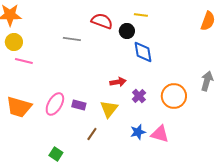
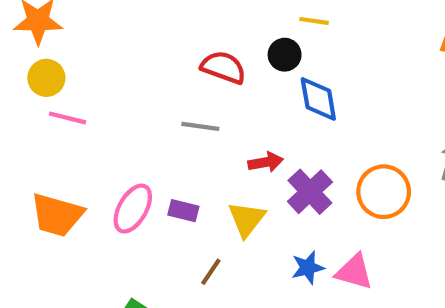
red semicircle: (102, 21) -> (223, 67), moved
gray line: (72, 39) -> (200, 126), moved
purple cross: (139, 96) -> (310, 192), size x1.5

